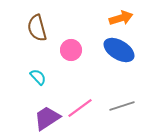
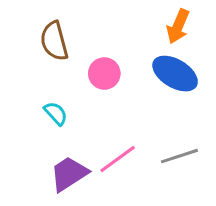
orange arrow: (121, 18) -> (178, 26), turned 130

